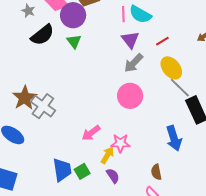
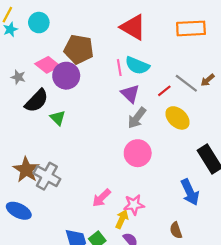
green triangle: (74, 41) -> (58, 118), moved
gray line: (180, 88) -> (186, 83), moved

